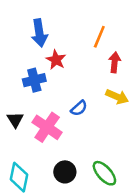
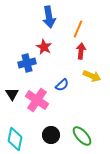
blue arrow: (39, 33) -> (49, 17), moved
red arrow: (115, 62) -> (81, 51), moved

